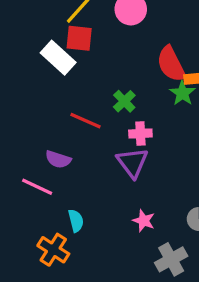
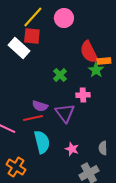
red line: (86, 121) -> (33, 118), moved, turned -36
pink cross: (140, 134) -> (83, 95), moved
purple semicircle: (58, 159) -> (40, 106), moved
cyan semicircle: (76, 221) -> (42, 142), moved, size x1.6

